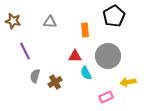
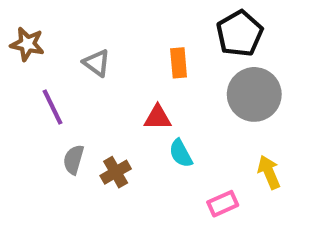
gray triangle: (50, 22) -> (97, 63), moved, turned 32
gray circle: (108, 56) -> (254, 94), moved
yellow arrow: (128, 82) -> (269, 172), turned 77

